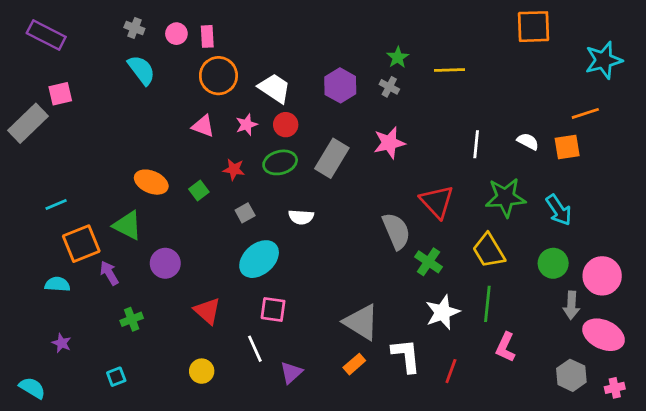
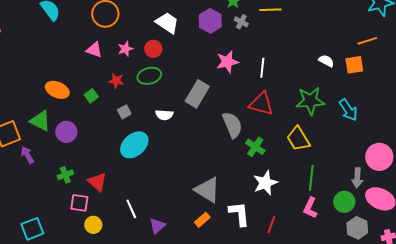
purple hexagon: (340, 85) -> (210, 21), moved
gray cross: (389, 87) -> (241, 22), moved
white trapezoid: (274, 88) -> (167, 23), moved
white line: (476, 144) -> (262, 68), moved
gray rectangle: (332, 158) -> (197, 94), moved
red triangle: (437, 202) -> (261, 104), turned -32
purple circle: (165, 263) -> (66, 132), moved
green circle: (553, 263) -> (344, 202), moved
green line: (487, 304) -> (311, 178), moved
pink square: (273, 309) -> (79, 203), moved
green cross: (132, 319) -> (65, 175), moved
cyan square: (116, 377) -> (32, 229), size x1.6

